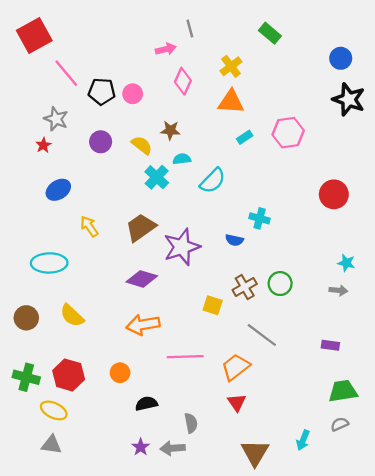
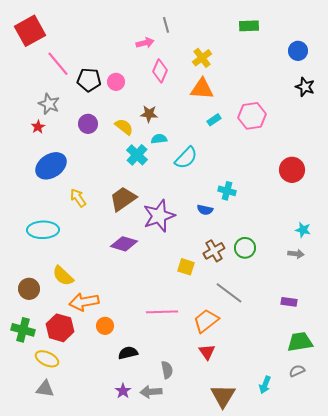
green rectangle: (270, 33) -> (249, 26), moved, turned -42
black star: (349, 99) -> (305, 87), size x0.7
blue ellipse: (58, 190) -> (51, 166), size x1.4
brown circle: (26, 318) -> (29, 289), moved
orange arrow: (143, 325) -> (84, 302), moved

